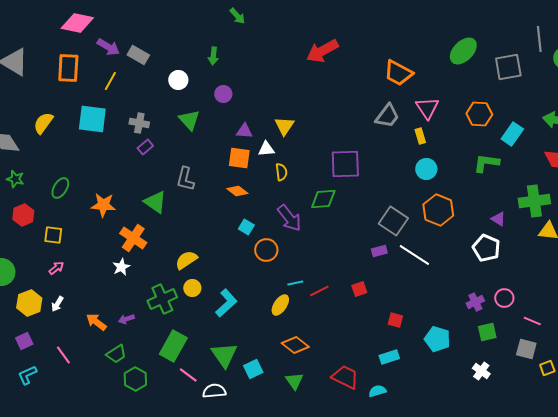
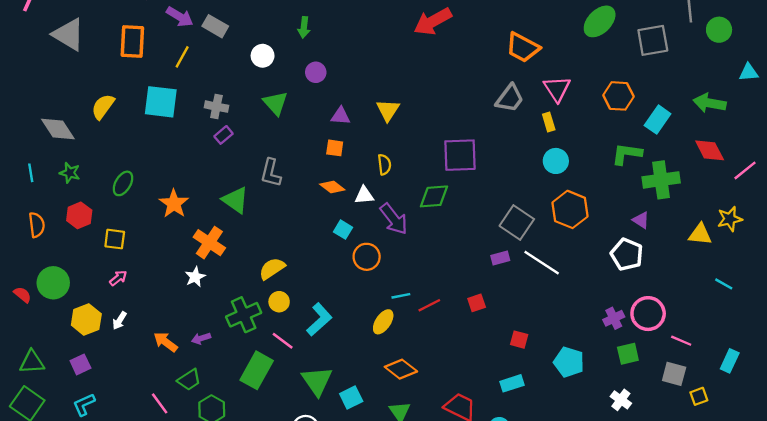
white triangle: (266, 149) -> (364, 195), moved
orange square: (239, 158) -> (335, 148), size x0.7
green cross: (534, 201) -> (661, 180), moved
orange star: (103, 205) -> (174, 204), turned 30
pink circle: (504, 298) -> (648, 314), size x1.5
pink line: (63, 355) -> (160, 403), moved
pink line: (188, 375) -> (283, 341), moved

